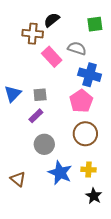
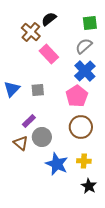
brown cross: (33, 34) -> (31, 32), turned 36
gray semicircle: (77, 48) -> (84, 46), moved, turned -60
blue cross: (90, 75) -> (85, 71), turned 30
purple rectangle: (36, 116) -> (29, 121), moved
brown triangle: (18, 179) -> (21, 143), moved

